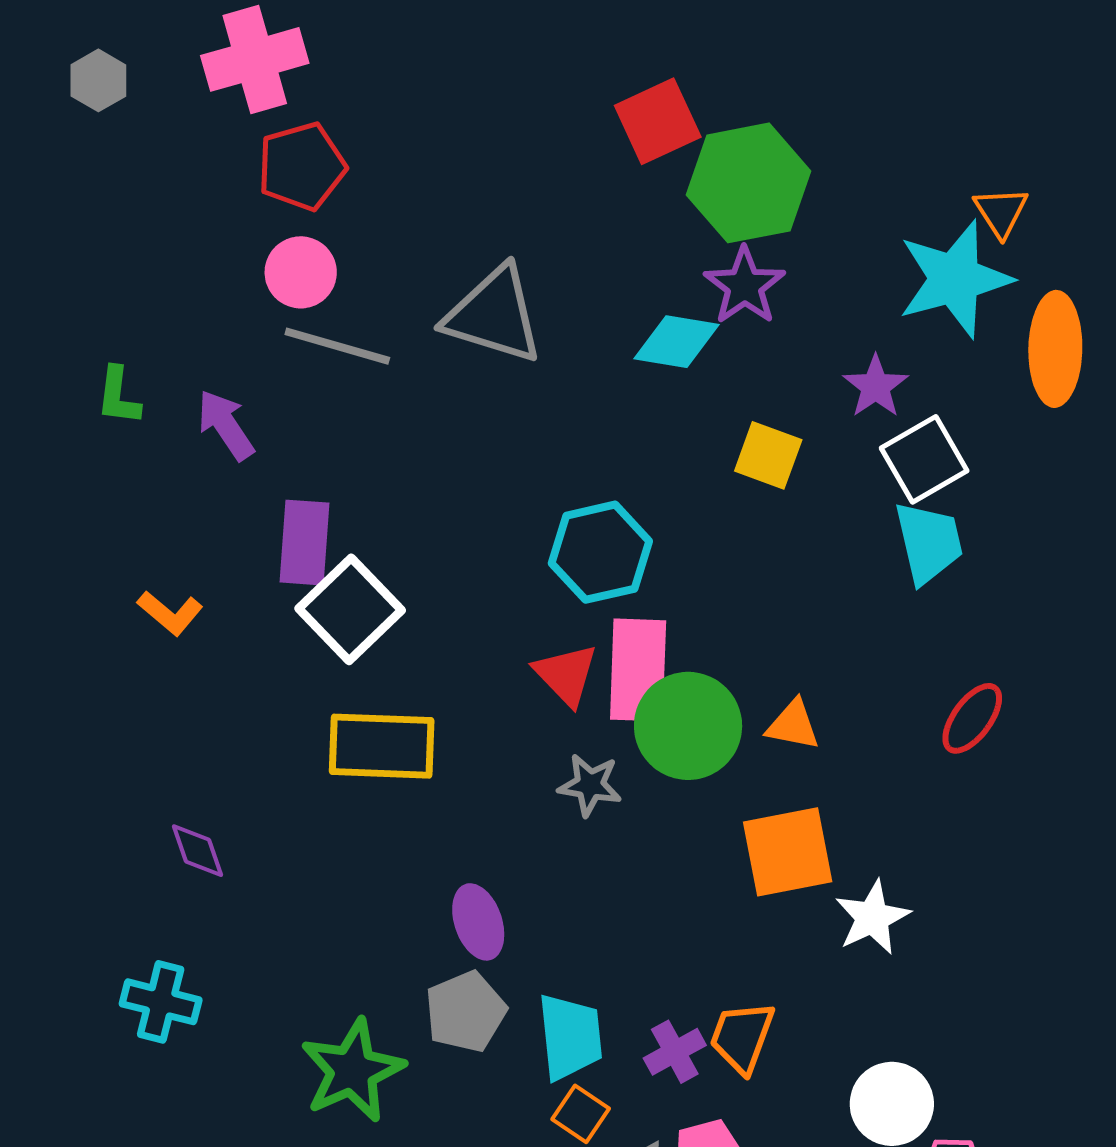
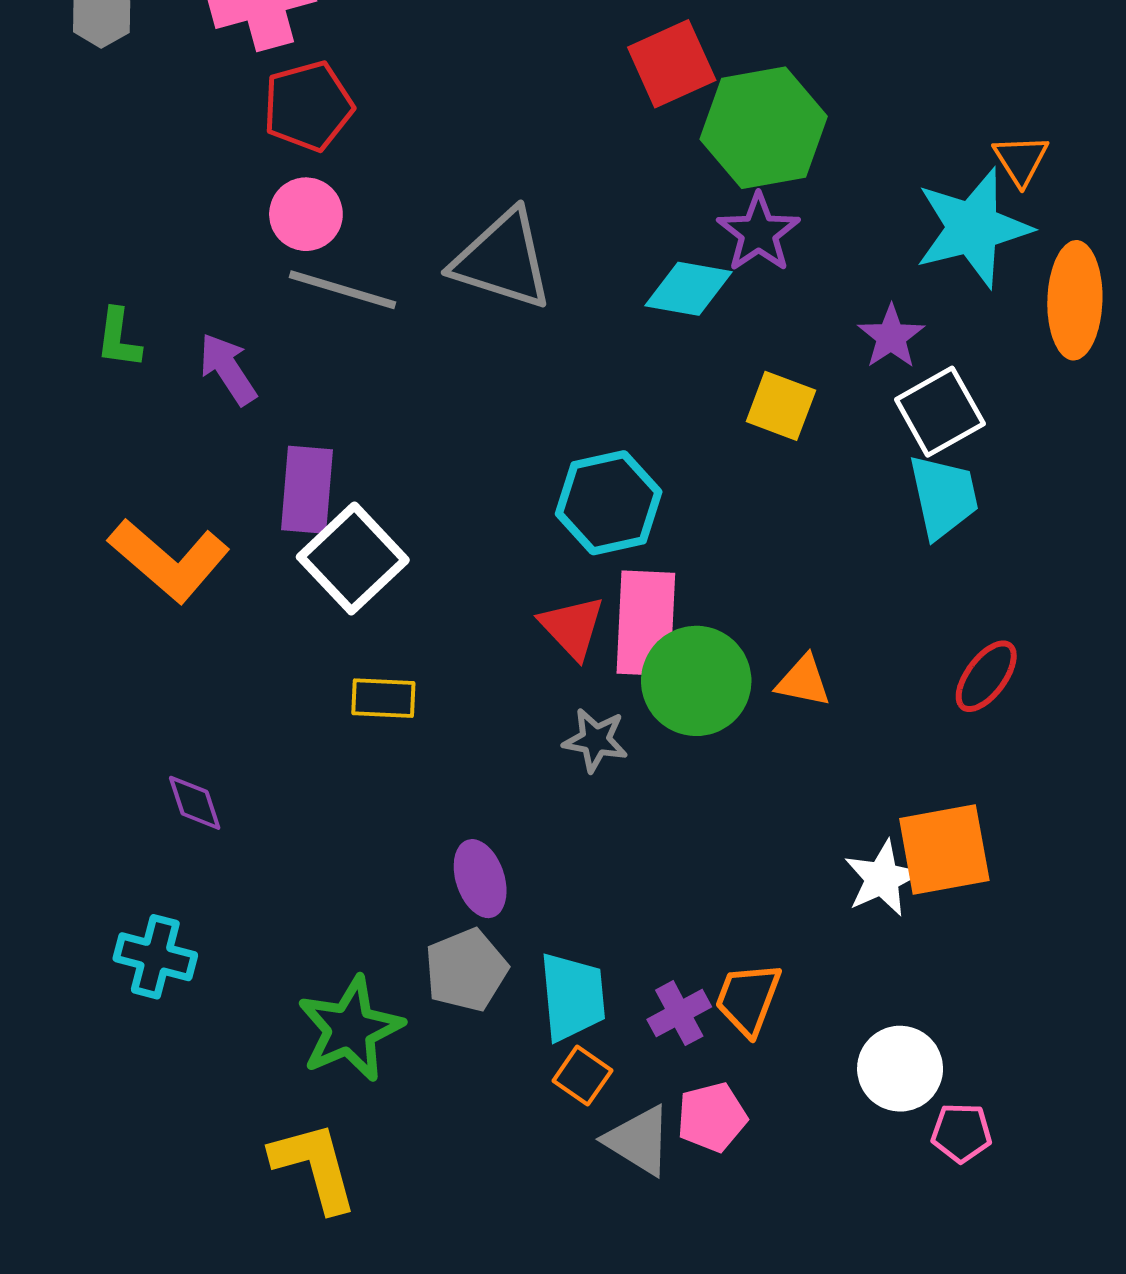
orange L-shape: (170, 613) -> (169, 560), size x1.8
yellow rectangle: (382, 746) -> (383, 698), size x0.6
orange square: (788, 852) -> (944, 850), moved

